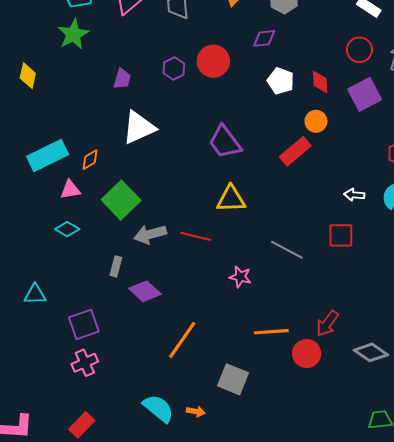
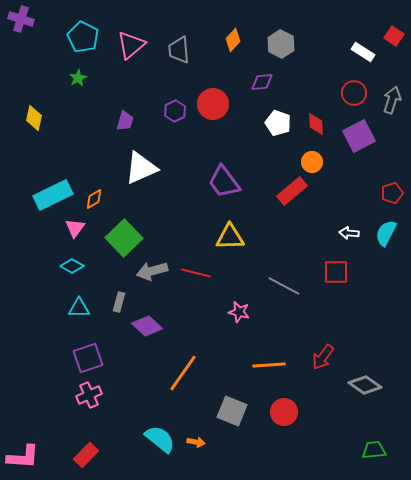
green star: (73, 34) -> (78, 78), size x0.6
pink triangle: (70, 190) -> (75, 228), turned -45
cyan triangle: (35, 294) -> (79, 308), moved
red circle: (307, 353) -> (284, 412), moved

